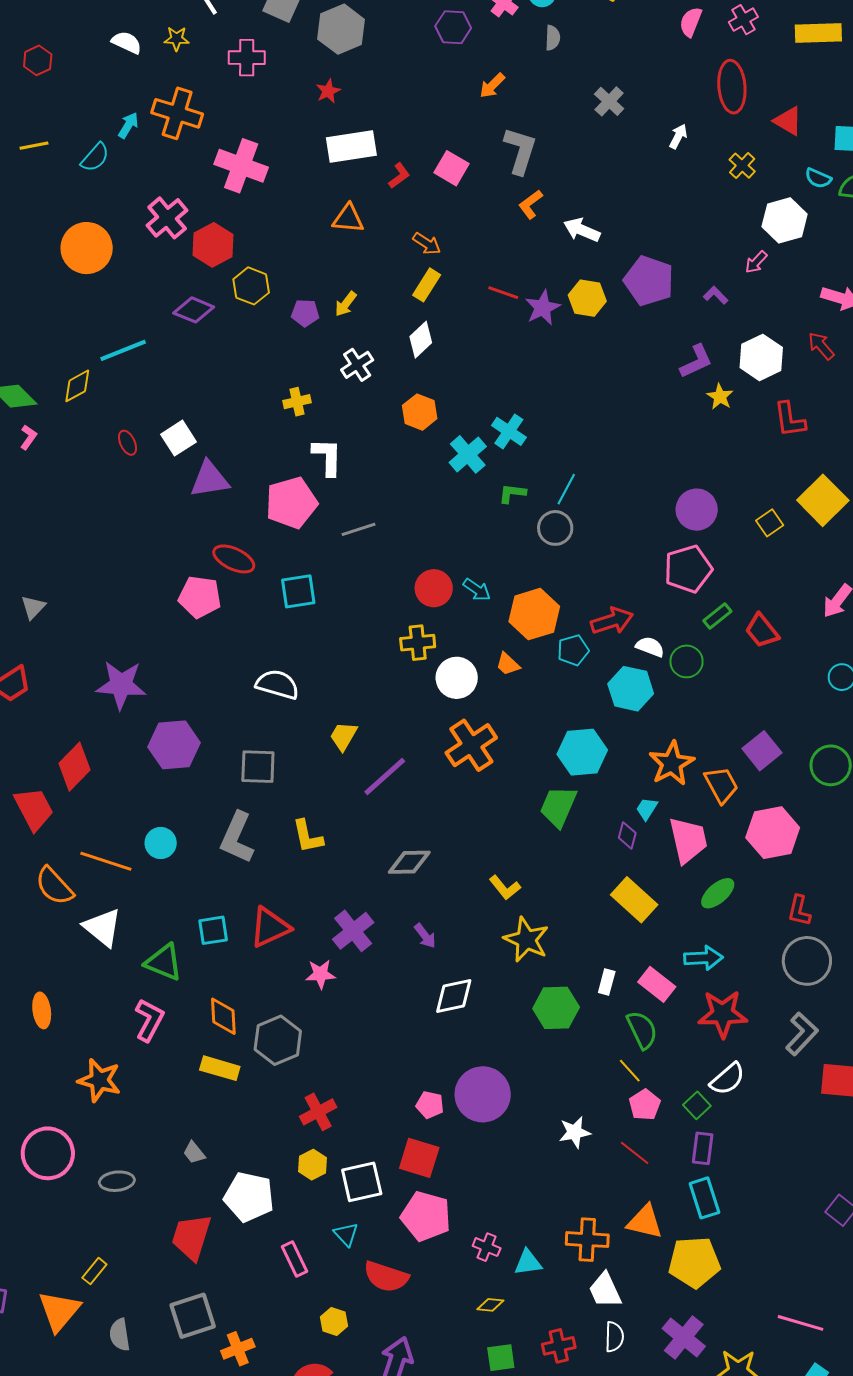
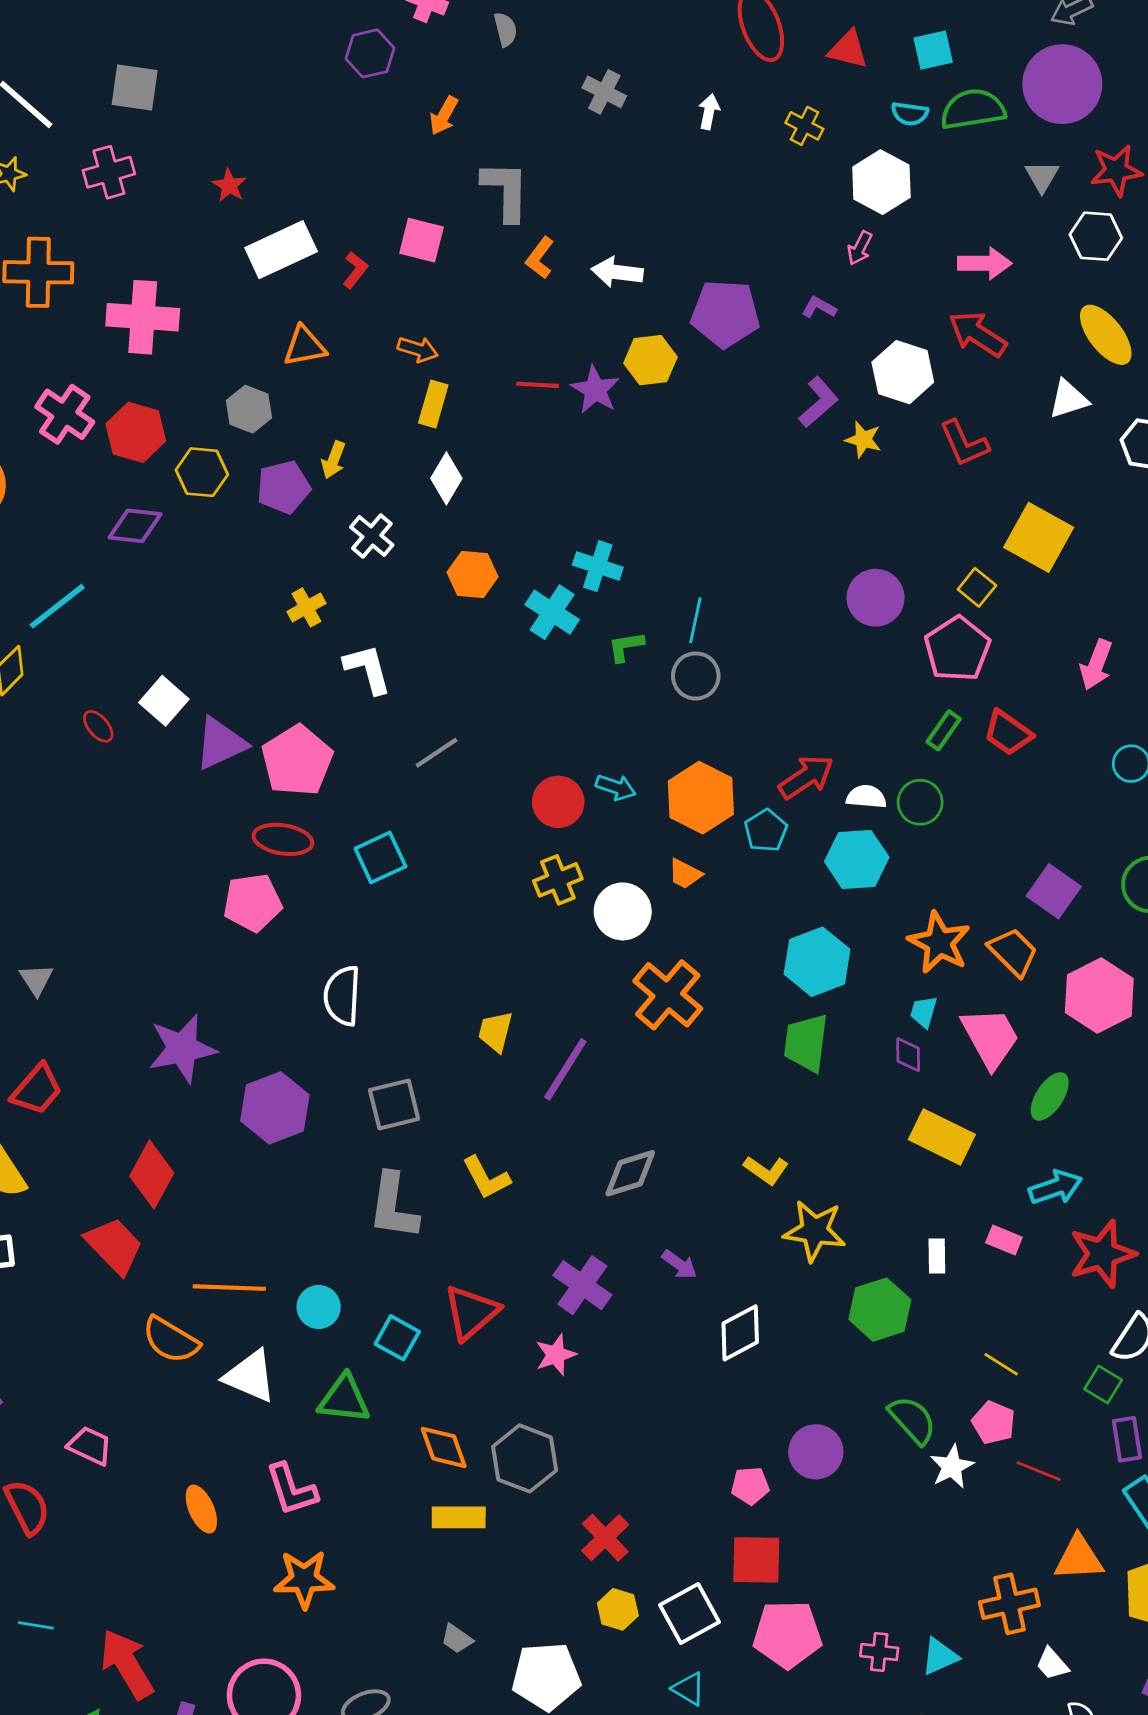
gray hexagon: (341, 29) -> (249, 409), moved, size x0.7
purple pentagon: (305, 313) -> (283, 487), size x1.4
red arrow: (821, 346) -> (978, 334), size x1.4
pink pentagon: (291, 503) -> (297, 761), moved
pink pentagon: (688, 569) -> (957, 649), moved
white semicircle: (277, 684) -> (342, 996), moved, turned -87
cyan circle: (161, 843) -> (319, 1307), moved
cyan square: (213, 930) -> (397, 1338), turned -36
pink rectangle: (657, 984) -> (1004, 1240), size x0.7
pink L-shape: (149, 1020) -> (292, 1489), moved, turned 150
green semicircle: (642, 1030) -> (912, 1420), moved
purple circle: (483, 1094) -> (816, 1452), size x0.7
pink pentagon: (645, 1105) -> (994, 1423), moved
white trapezoid: (605, 1290) -> (1052, 1664), size x0.7

